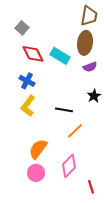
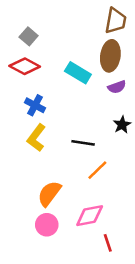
red diamond: (33, 54) -> (25, 66), moved, turned -35
pink diamond: (69, 166) -> (90, 216), turned 35
red line: (91, 187) -> (108, 243), moved

